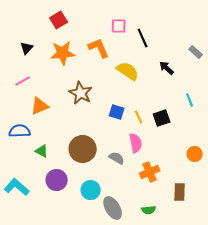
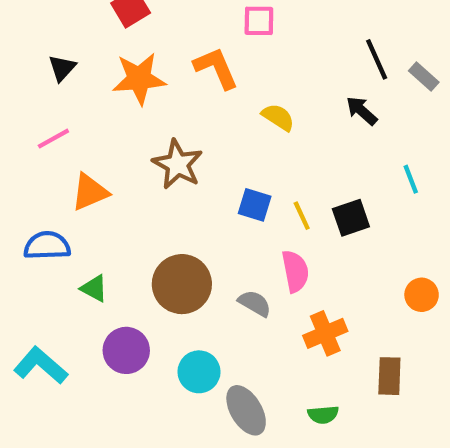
black line: (143, 38) -> (377, 59), moved
yellow semicircle: (128, 71) -> (278, 117), size x0.7

